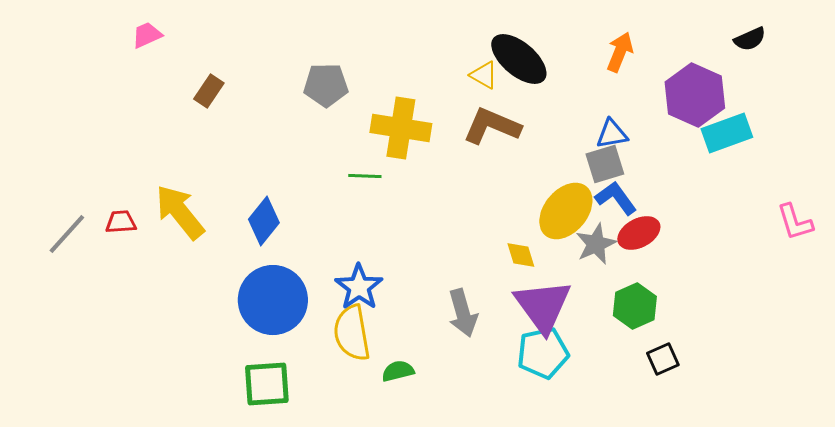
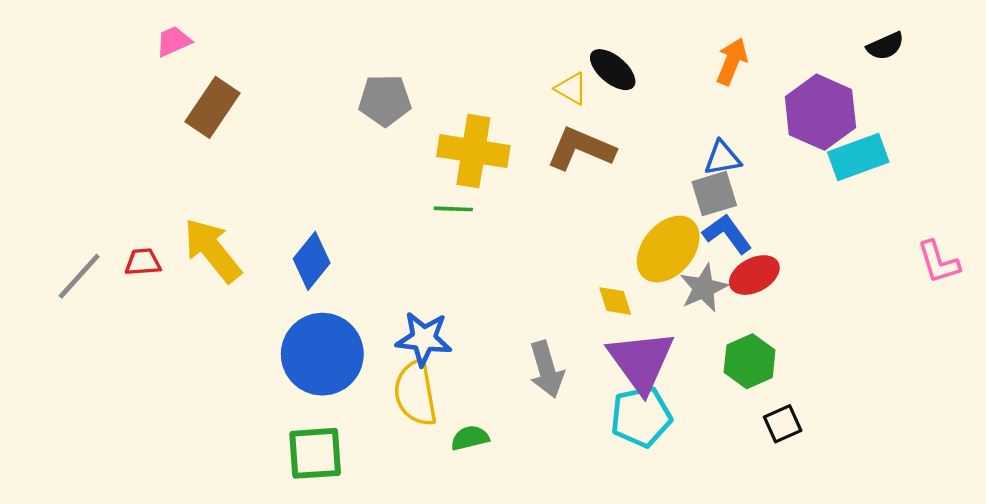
black ellipse: (519, 59) -> (613, 70), size x0.7
brown rectangle: (209, 91) -> (212, 107), moved, size x1.5
green line: (365, 176) -> (453, 209), moved
blue star: (359, 287) -> (424, 339), turned -30

